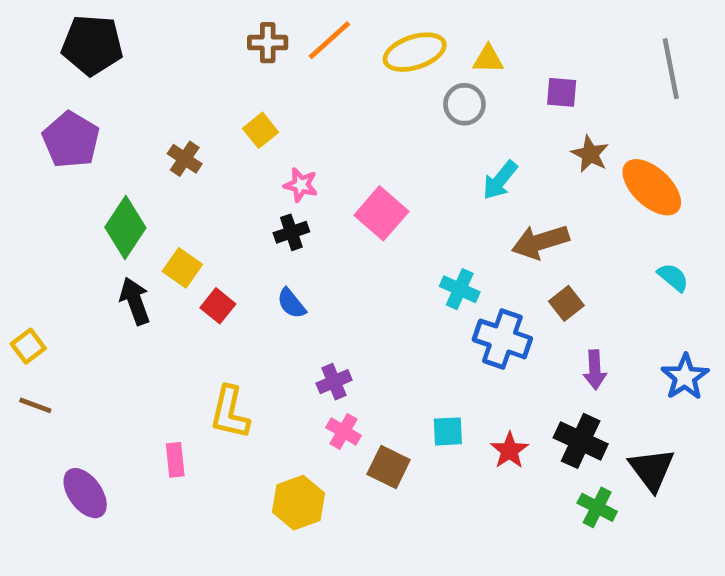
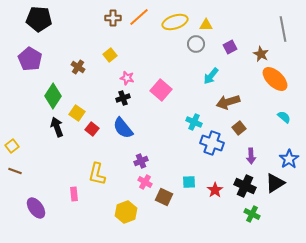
purple square: (562, 92) -> (230, 47), moved, turned -32
brown star: (590, 154) -> (261, 54), moved
blue semicircle: (291, 303) -> (123, 128), size x1.6
black triangle: (652, 469) -> (275, 183), moved, turned 35

